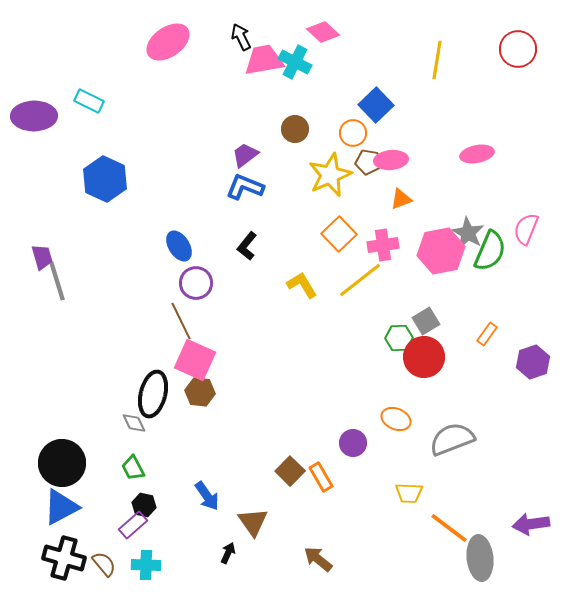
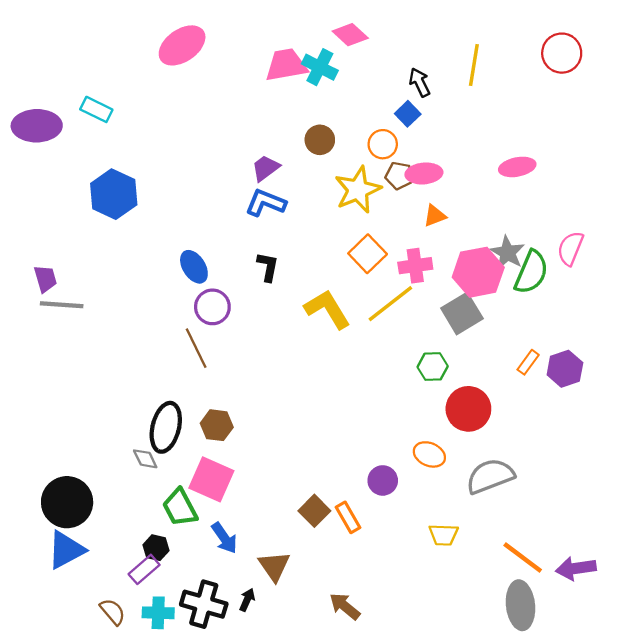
black arrow: (241, 37) -> (420, 82), moved
blue square: (376, 105) -> (408, 114), size x0.7
black L-shape: (247, 246) -> (268, 267), turned 152
gray line: (57, 281) -> (62, 305), turned -69
yellow L-shape: (302, 285) -> (327, 309), size x1.4
gray square: (426, 321) -> (462, 313), moved, size x1.4
red circle: (424, 357) -> (468, 409), moved
pink square: (195, 360) -> (211, 479), moved
purple hexagon: (533, 362) -> (565, 369), moved
green trapezoid: (133, 468) -> (180, 508), moved, size x1.4
orange line: (449, 528) -> (523, 557), moved
black cross: (64, 558) -> (204, 604), moved

